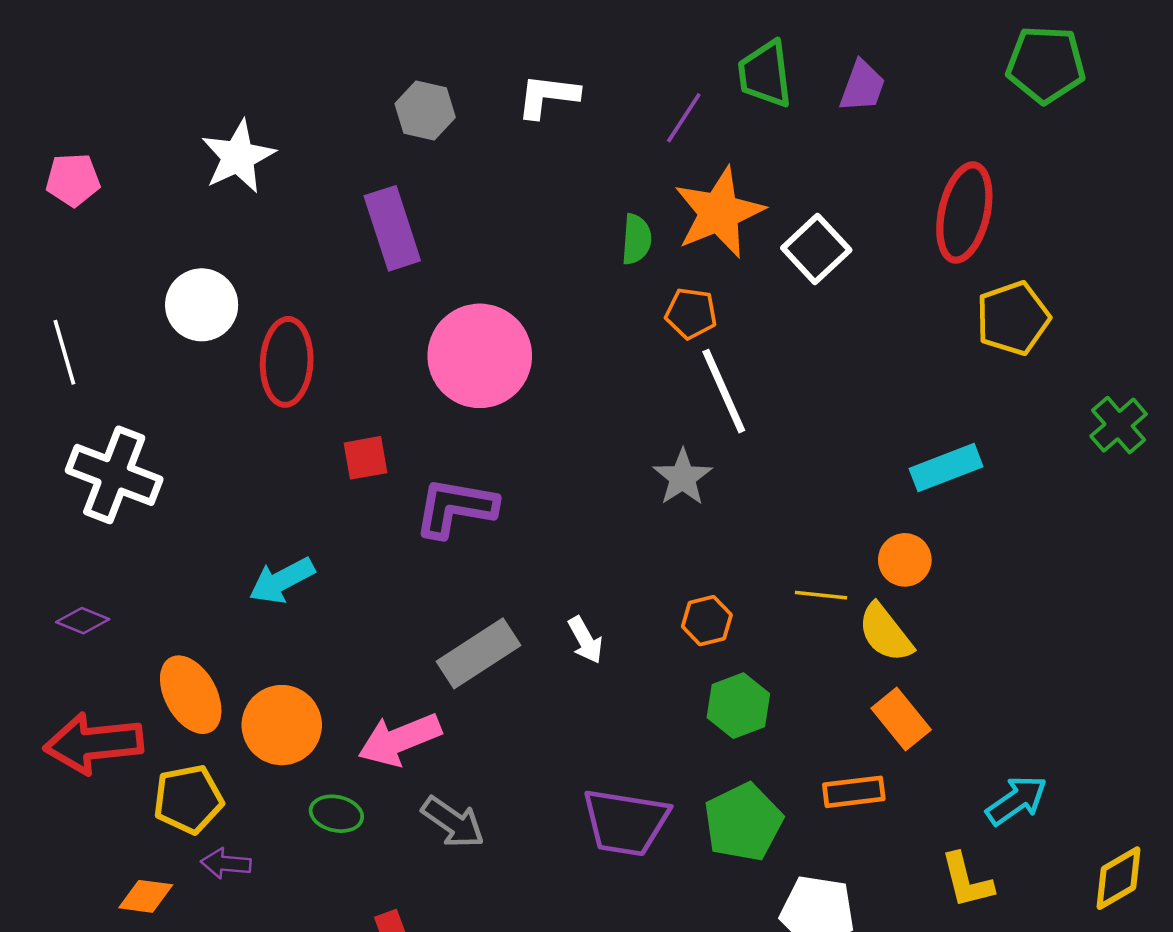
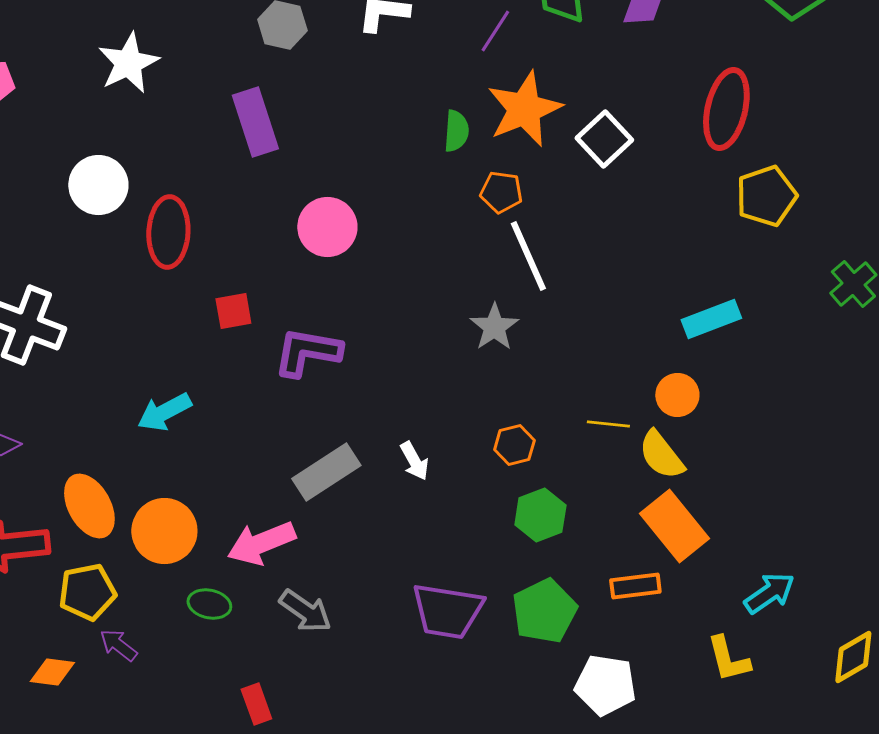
pink circle: (480, 356) -> (327, 227), size x0.7
orange rectangle: (901, 719) -> (674, 526), size x1.4
purple arrow: (226, 864) -> (118, 645), turned 33

